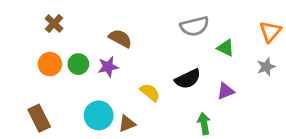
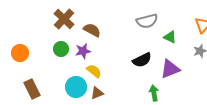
brown cross: (54, 24) -> (64, 19), moved, size x1.5
orange circle: (50, 64) -> (20, 53), moved
purple triangle: (226, 91) -> (170, 69), size x1.5
yellow semicircle: (150, 92) -> (94, 71), moved

